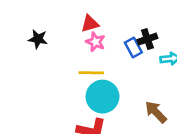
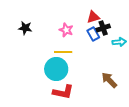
red triangle: (90, 24) -> (93, 17), moved
cyan circle: (102, 97) -> (56, 69), moved

